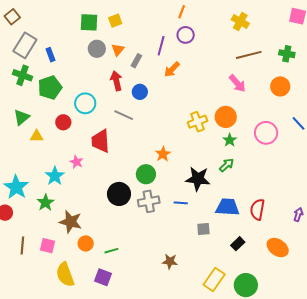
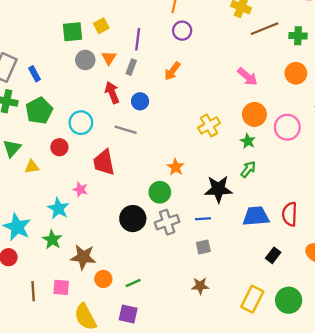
purple line: (161, 46) -> (138, 39), moved
brown line: (249, 55) -> (265, 29), moved
orange circle: (226, 117) -> (254, 114), moved
gray square: (203, 229) -> (203, 247), moved

